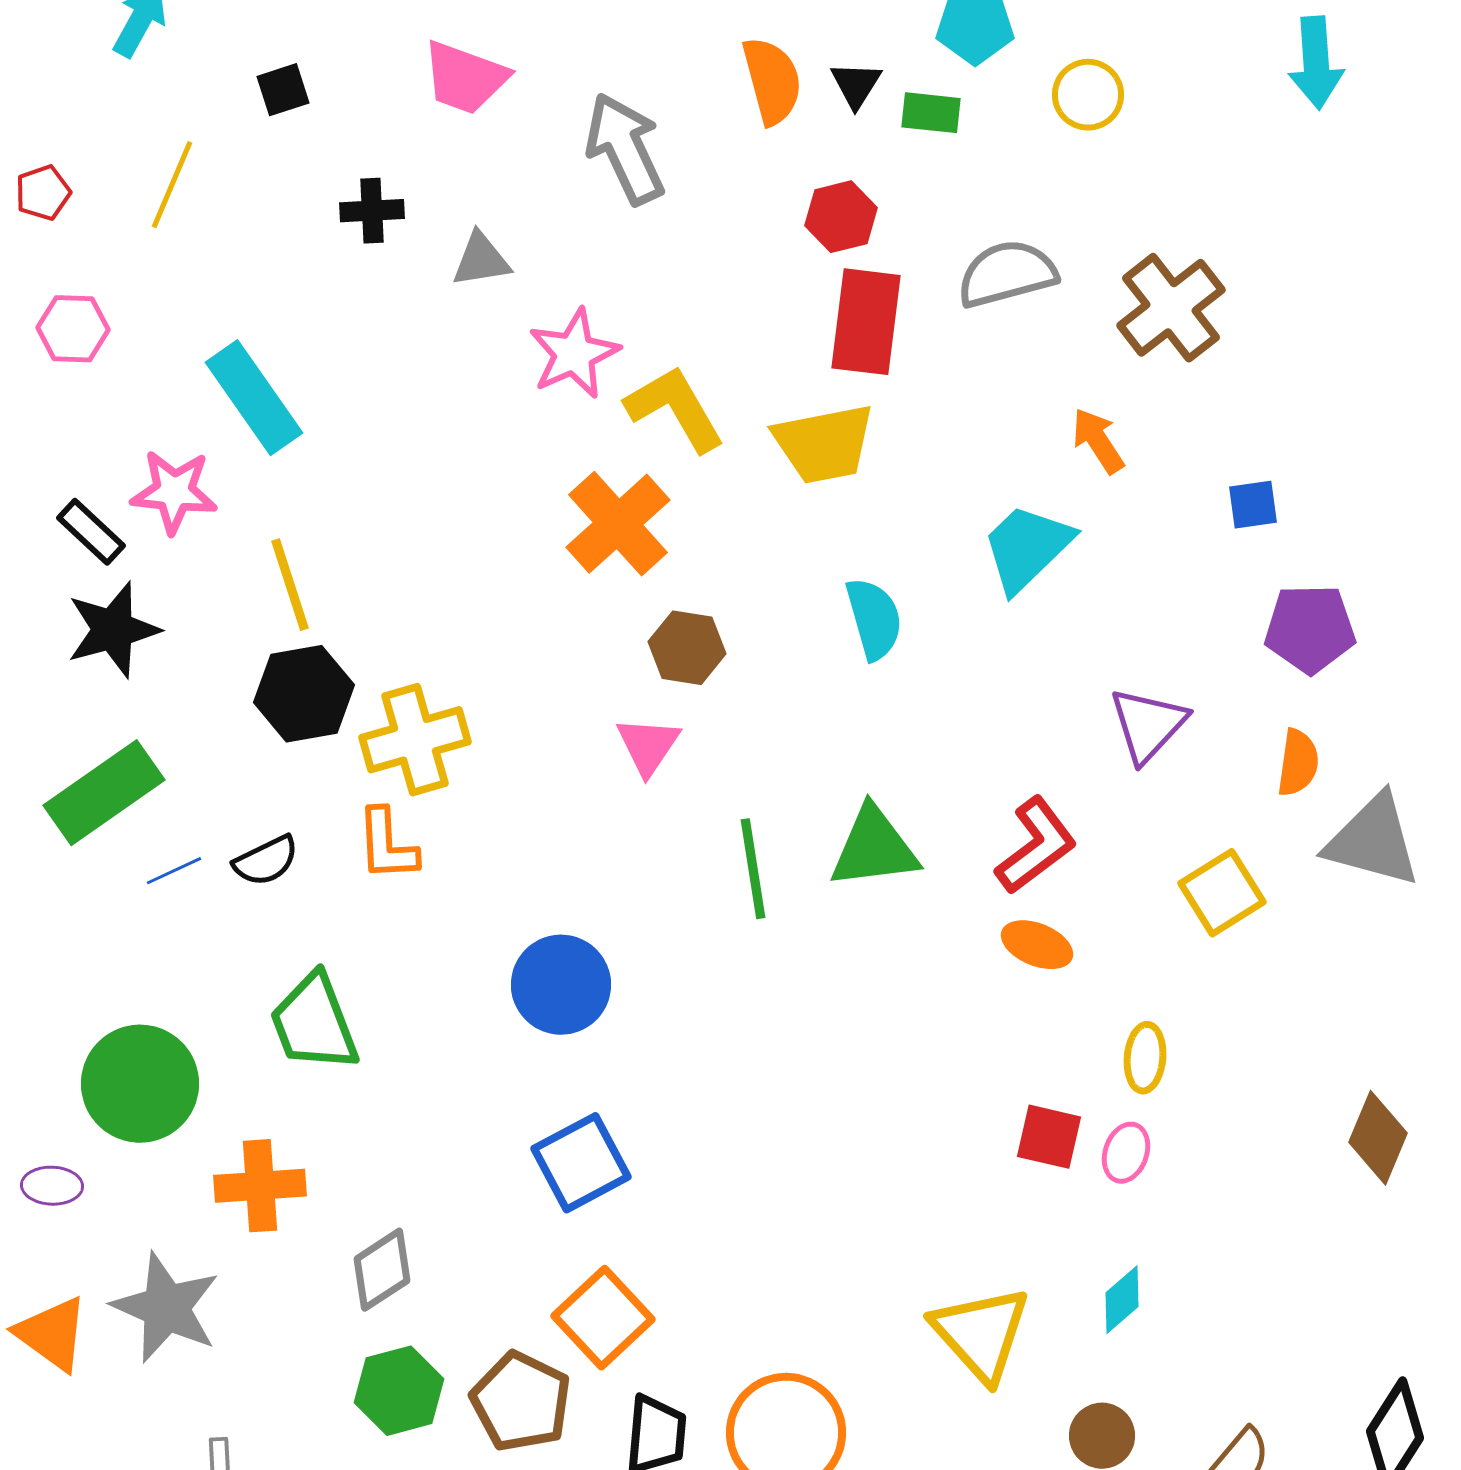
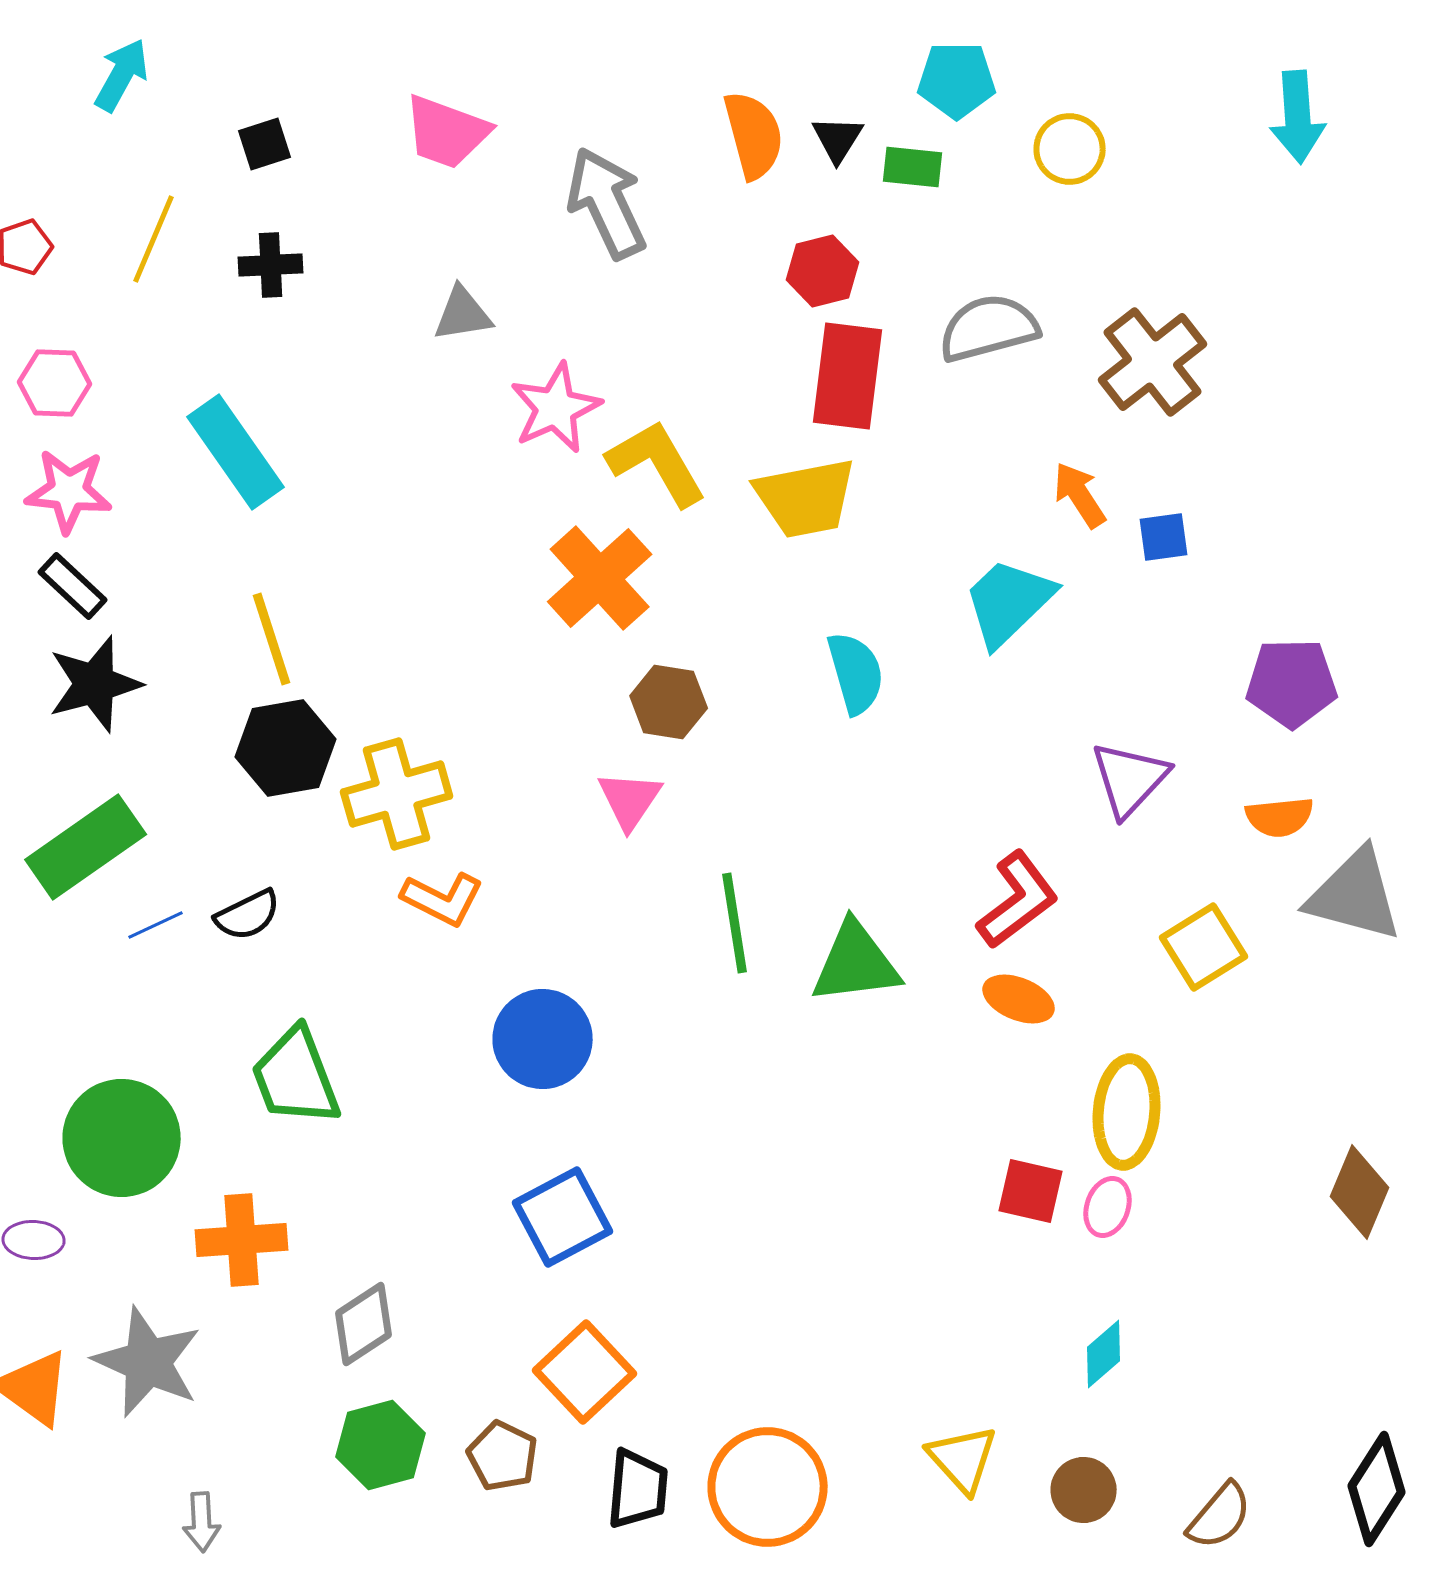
black cross: (372, 211) -> (271, 265), moved
pink star: (174, 492) -> (69, 491), moved
blue square: (1253, 505) -> (1164, 537), moved
orange semicircle: (1298, 763) -> (1280, 817), turned 76
orange L-shape: (387, 845) -> (443, 899), moved, turned -60
green triangle: (874, 848) -> (856, 963), moved
yellow ellipse: (1145, 1058) -> (1127, 1112), size x1.6
yellow triangle: (981, 1334) -> (963, 1459), moved, size x0.7
brown pentagon: (521, 1402) -> (503, 1456), size x0.7

